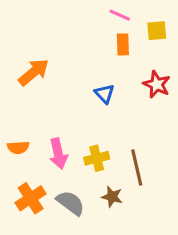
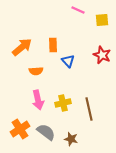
orange rectangle: (123, 44) -> (53, 45), moved
orange semicircle: (18, 147) -> (36, 71), moved
brown star: (112, 197) -> (71, 139), moved

